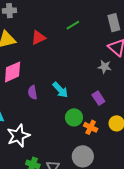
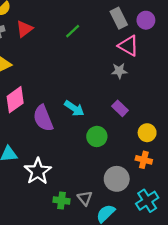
red triangle: (38, 38) -> (24, 29), moved
purple semicircle: (32, 92) -> (43, 118), size x1.6
orange cross: (91, 127) -> (144, 160), moved

